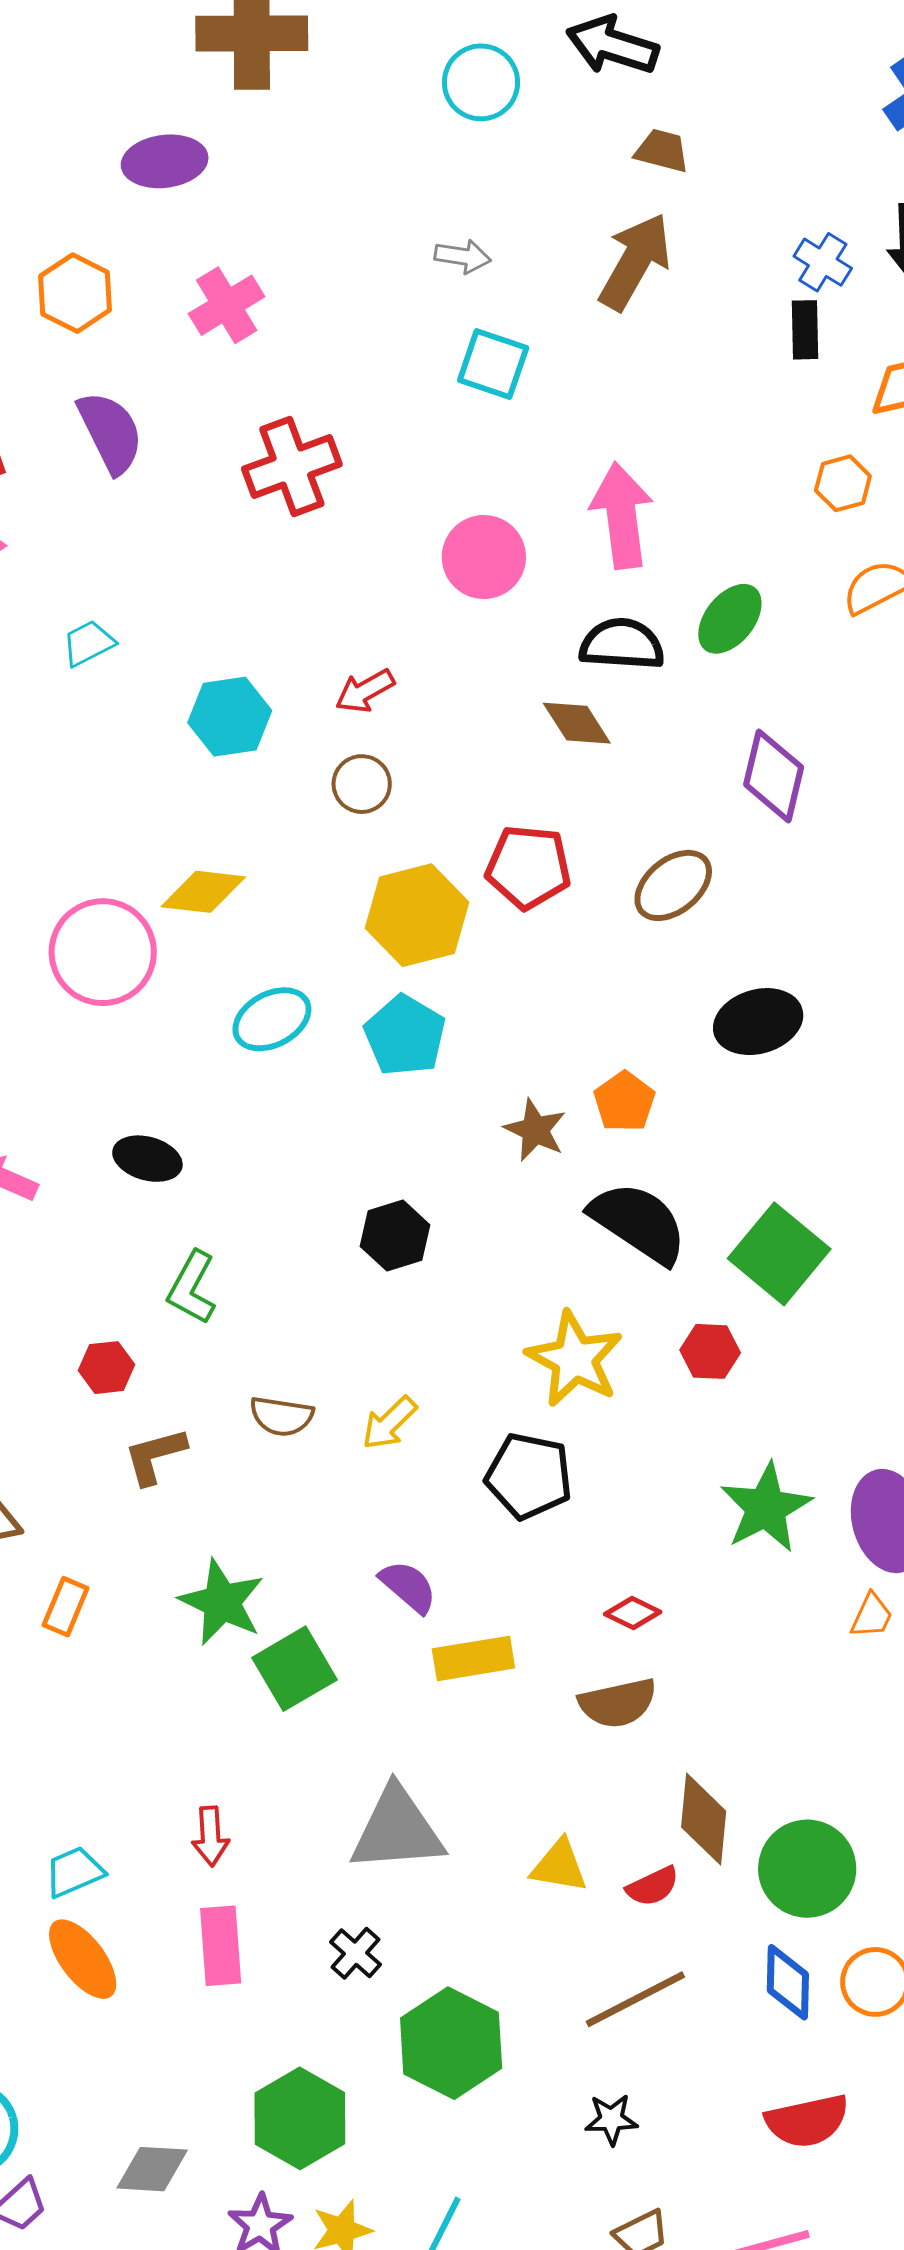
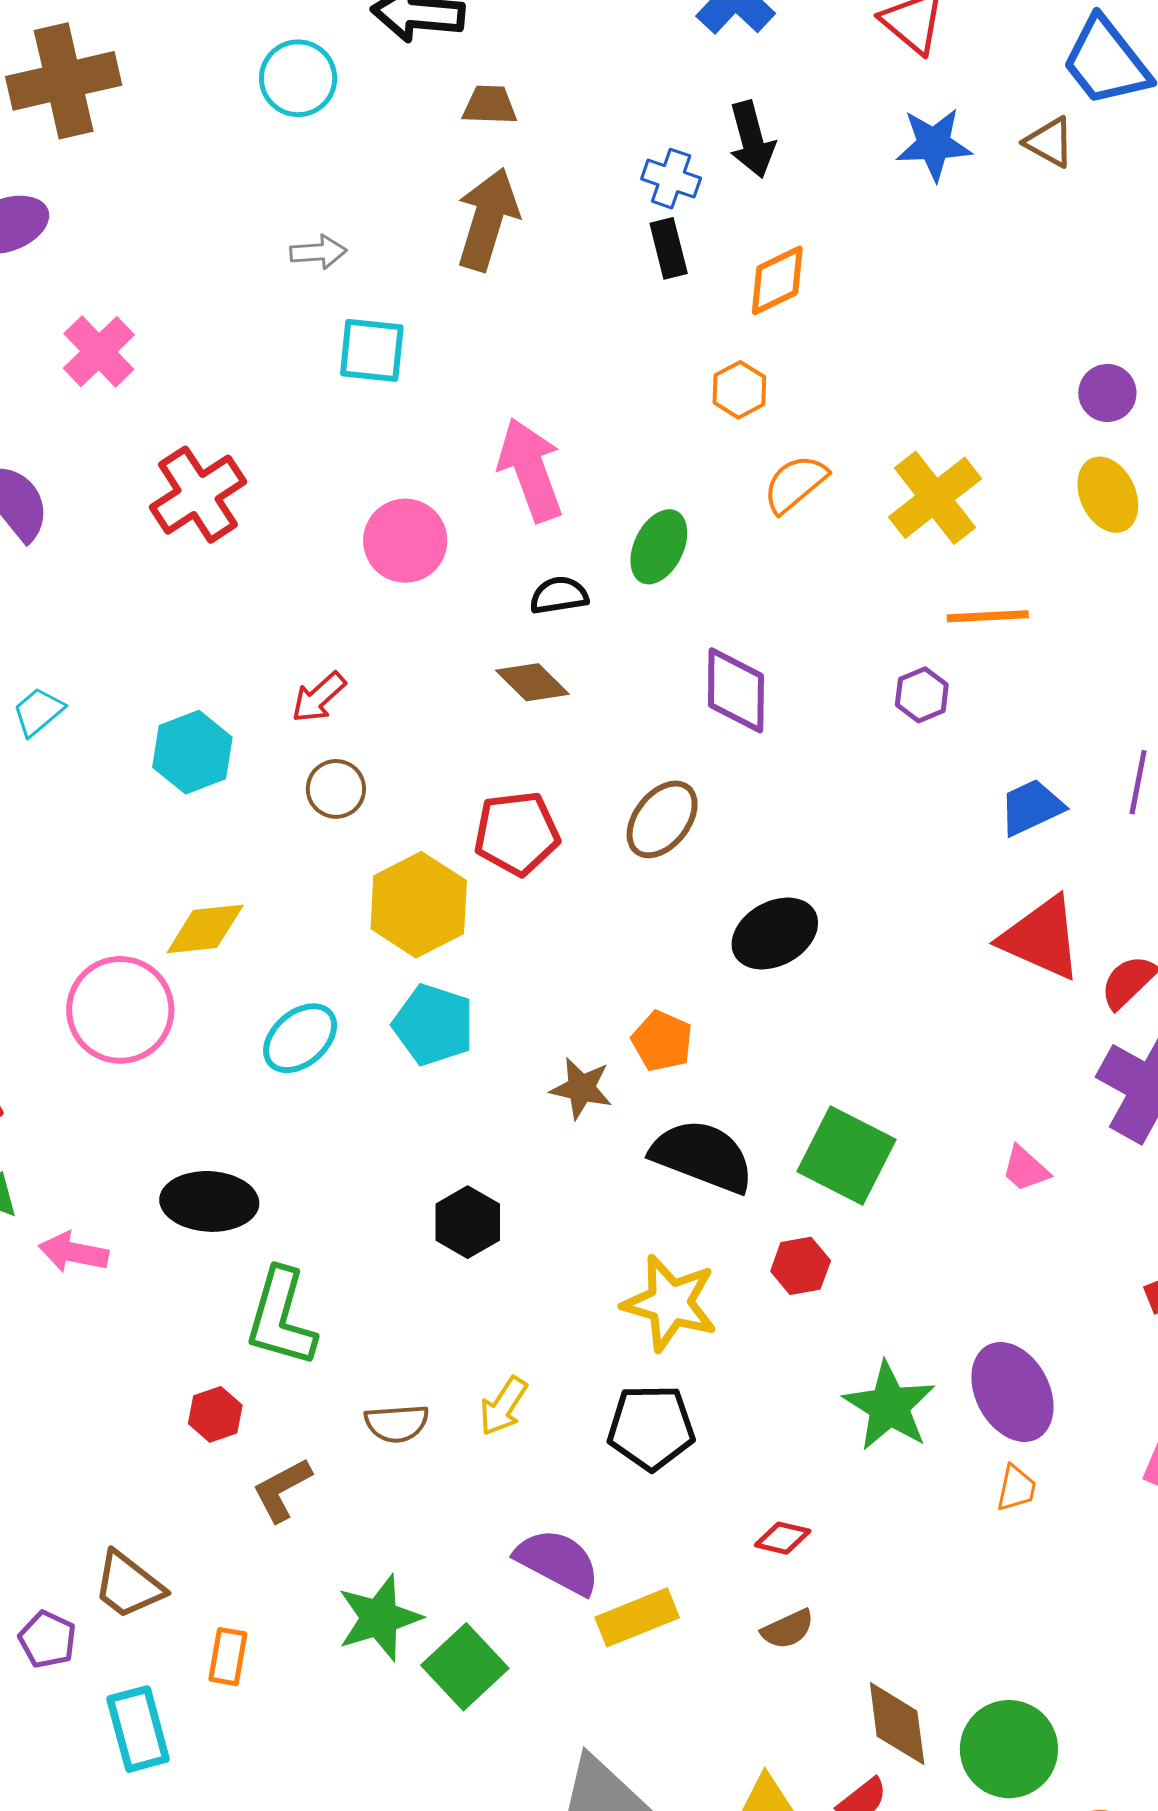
black semicircle: (622, 644) -> (559, 595), size x0.7
black ellipse: (147, 1159) -> (209, 1201), size x1.4
green L-shape: (192, 1288) -> (281, 1318), size x1.4
purple semicircle: (408, 1587) -> (558, 1562), size x1.4
green star: (222, 1602) -> (379, 1618), turned -30
brown semicircle: (618, 1703) -> (788, 1629), size x0.7

